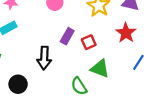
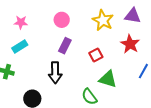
purple rectangle: (67, 36) -> (65, 46), moved

